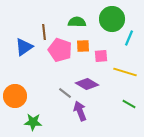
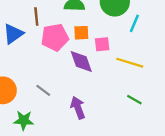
pink pentagon: (60, 50) -> (55, 37), turned -30
purple diamond: (87, 84) -> (81, 62), moved, turned 40
gray line: (65, 93) -> (43, 90), moved

